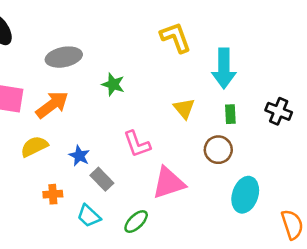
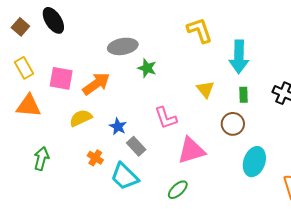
gray ellipse: (64, 57) -> (123, 46), moved
orange cross: (53, 194) -> (95, 158), turned 35
cyan trapezoid: (89, 216) -> (125, 176), size x1.4
green ellipse: (136, 222) -> (178, 190), moved

